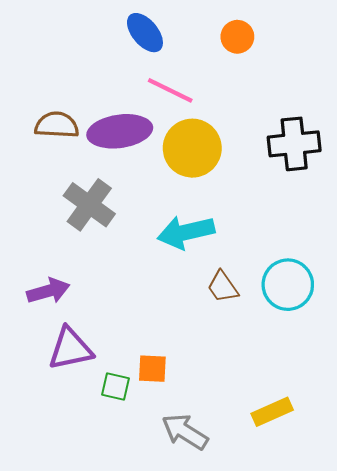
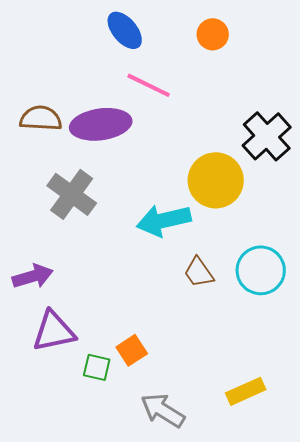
black cross: (294, 144) -> (267, 136), turned -36
yellow circle: (192, 148) -> (216, 180), moved
orange square: (152, 369) -> (132, 350), turned -36

